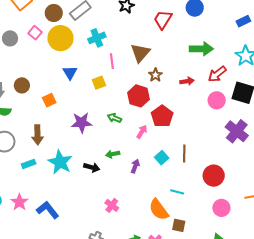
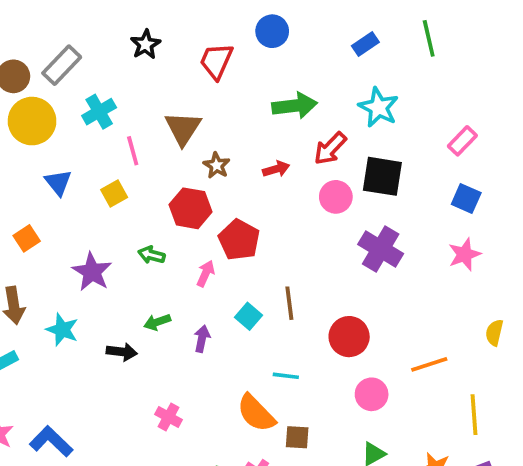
purple star: (81, 123) -> (92, 272), turned -30
cyan star: (60, 162) -> (62, 330), moved, size x0.7

